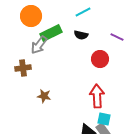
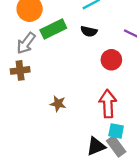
gray arrow: (39, 45) -> (26, 43), moved
brown star: (44, 96) -> (58, 104), moved

